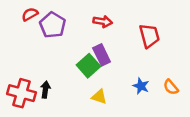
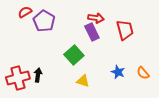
red arrow: (103, 21) -> (96, 18), moved
purple rectangle: (102, 55) -> (92, 32), moved
red cross: (22, 93) -> (18, 78), turned -30

